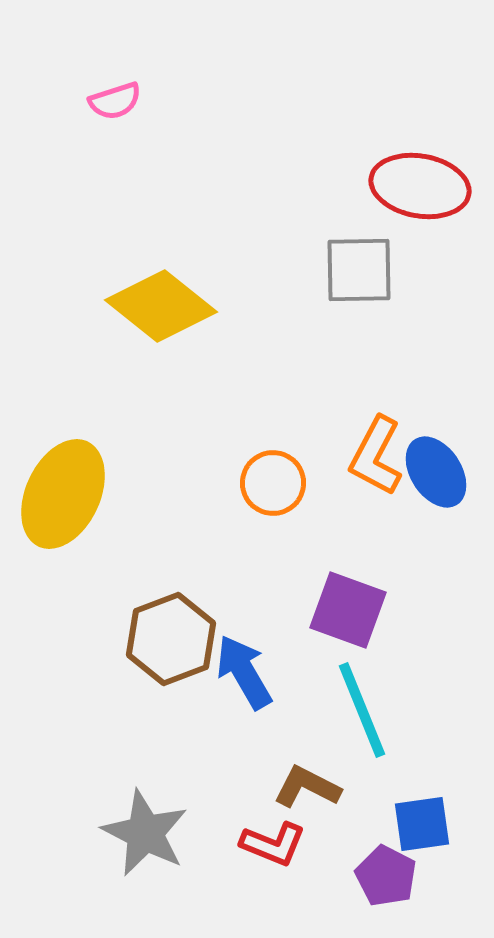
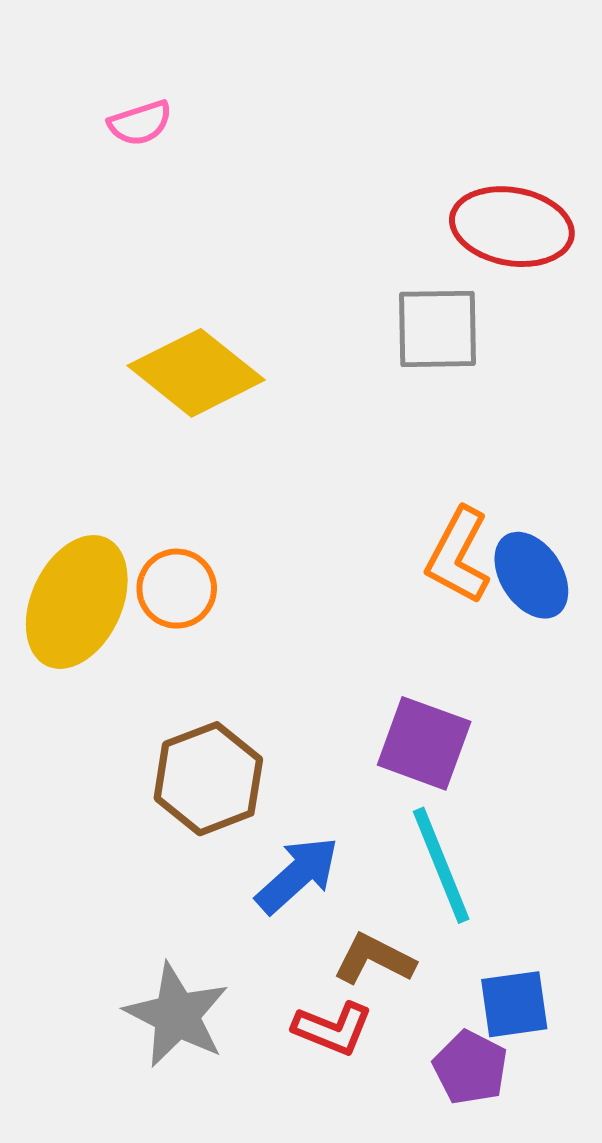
orange circle: (273, 483) -> (177, 589), moved
blue arrow: (244, 672) -> (297, 875), moved, turned 78

